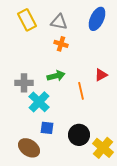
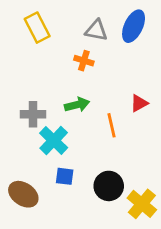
gray triangle: (59, 22) -> (96, 30), moved
brown ellipse: (29, 148) -> (23, 194), moved

